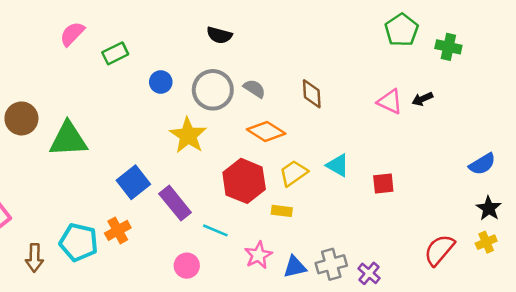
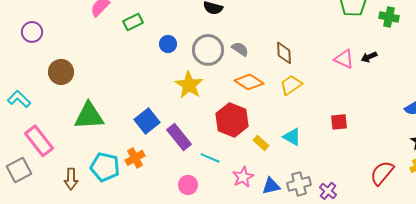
green triangle: (68, 139) -> (89, 116), moved
cyan triangle: (338, 165) -> (292, 137), moved
yellow trapezoid: (294, 173) -> (291, 85), moved
yellow rectangle: (282, 211) -> (261, 143), turned 35

